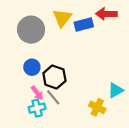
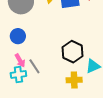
black hexagon: (54, 77) -> (72, 52), moved
yellow cross: (97, 107) -> (74, 80), turned -35

